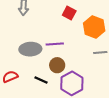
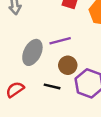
gray ellipse: (30, 49) -> (32, 52), turned -50

